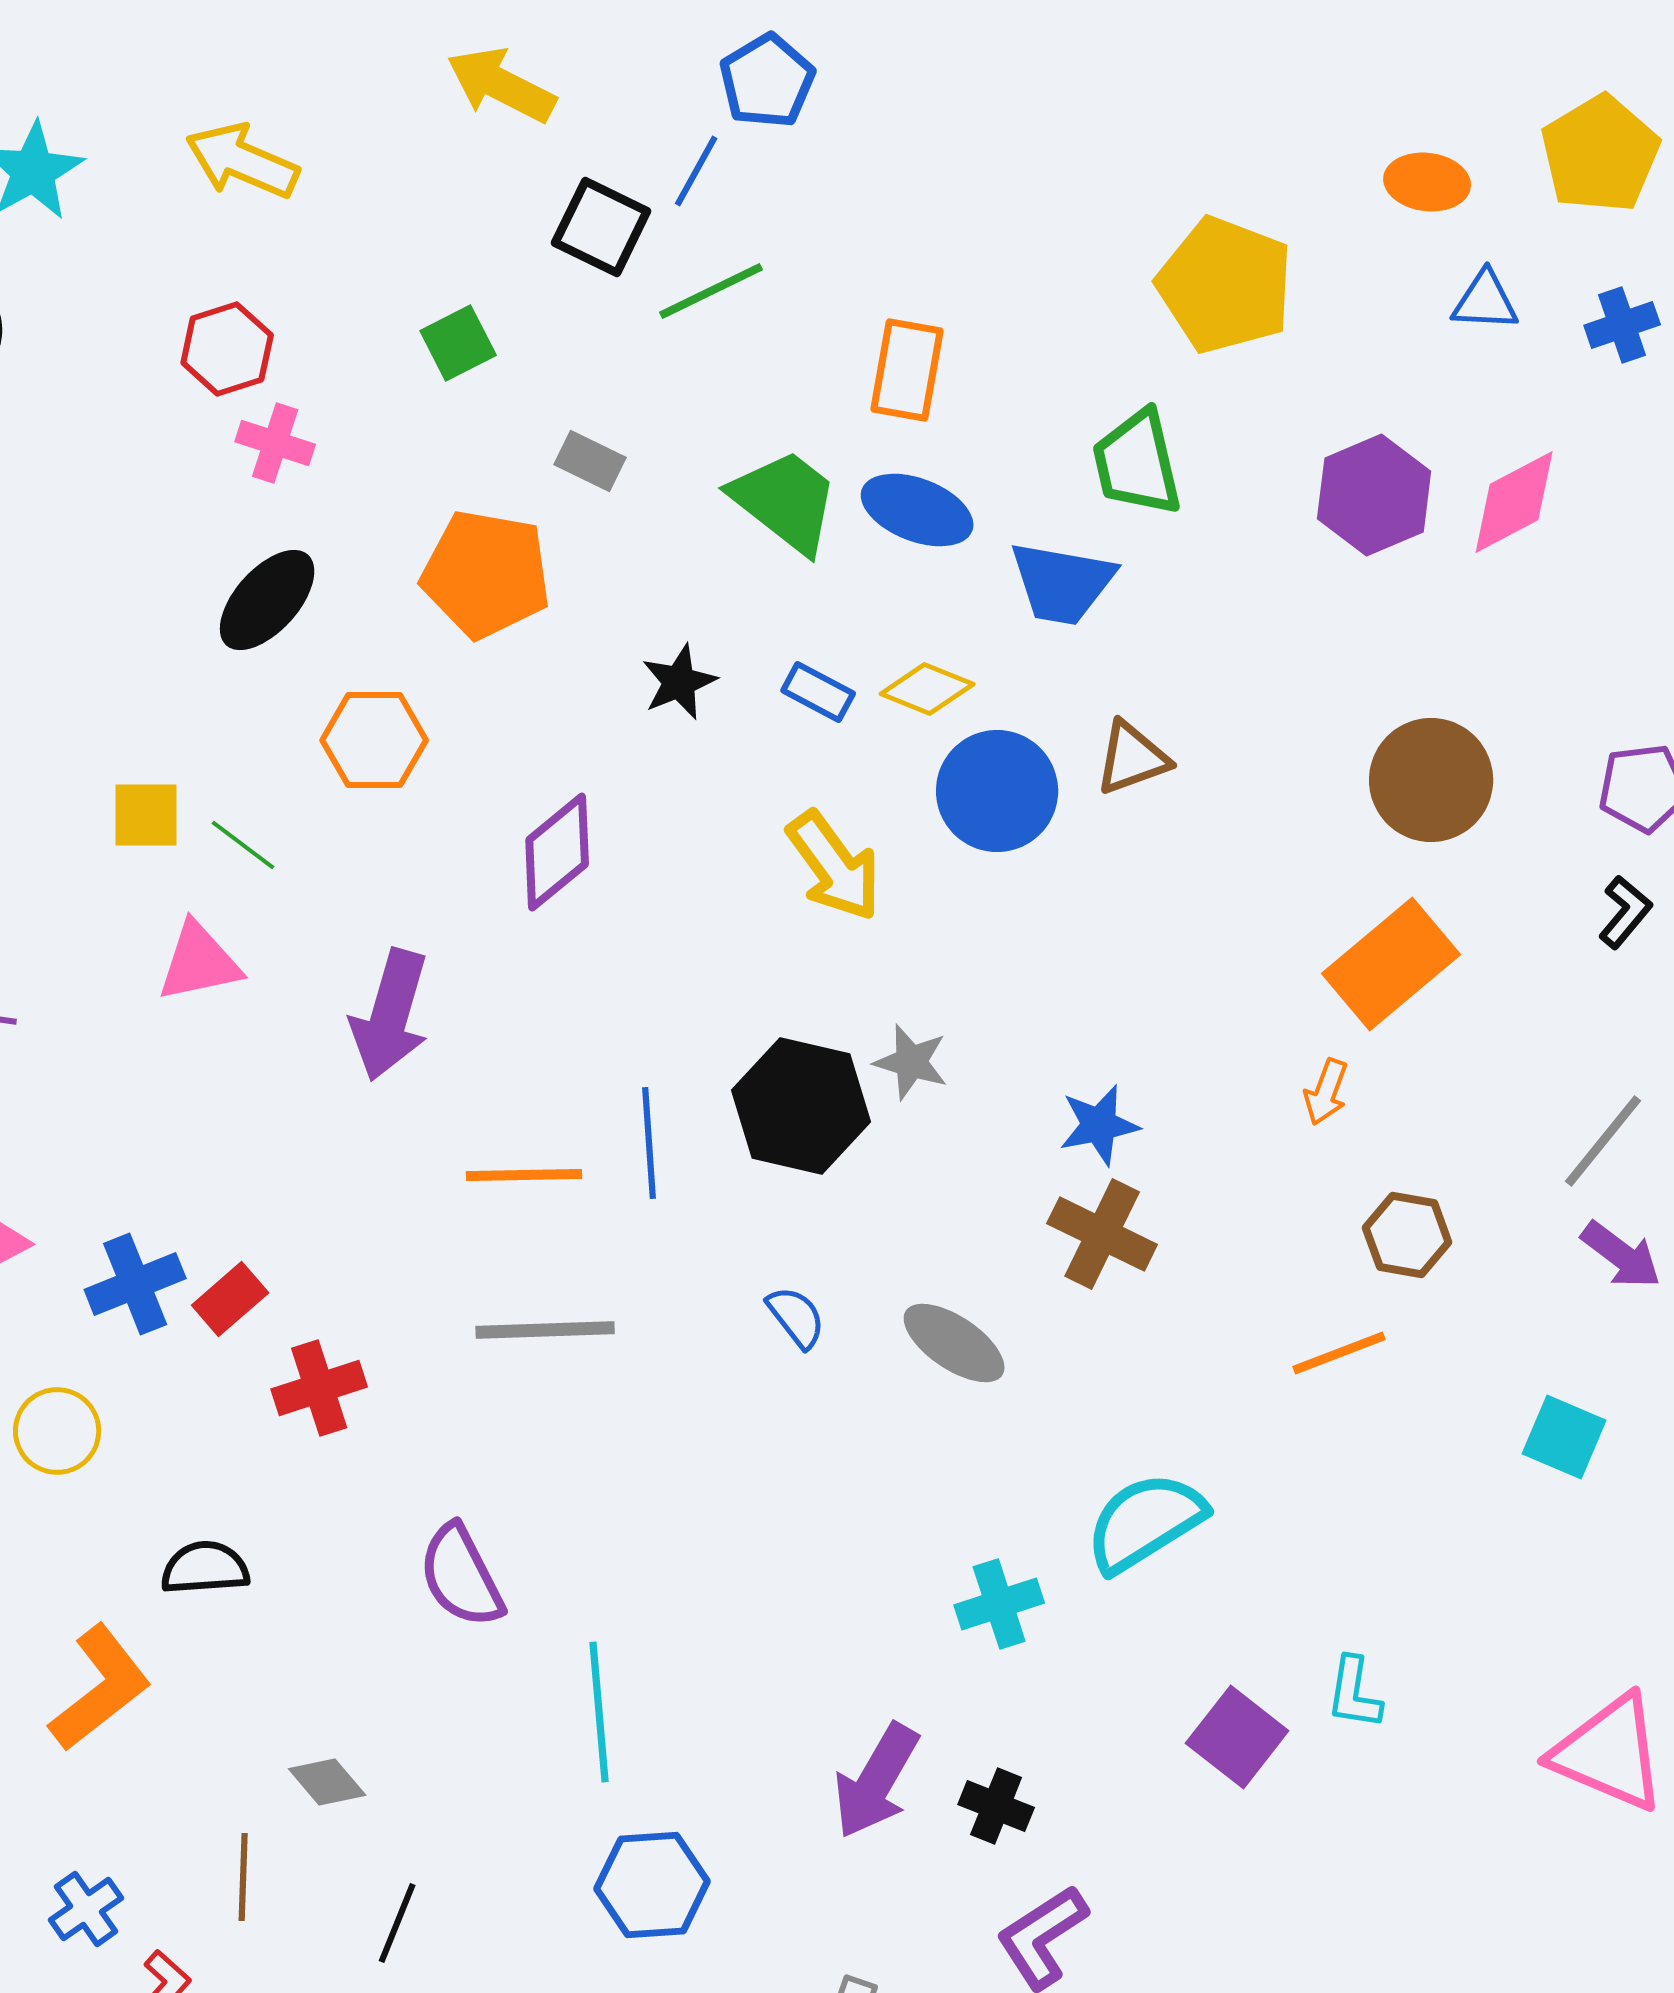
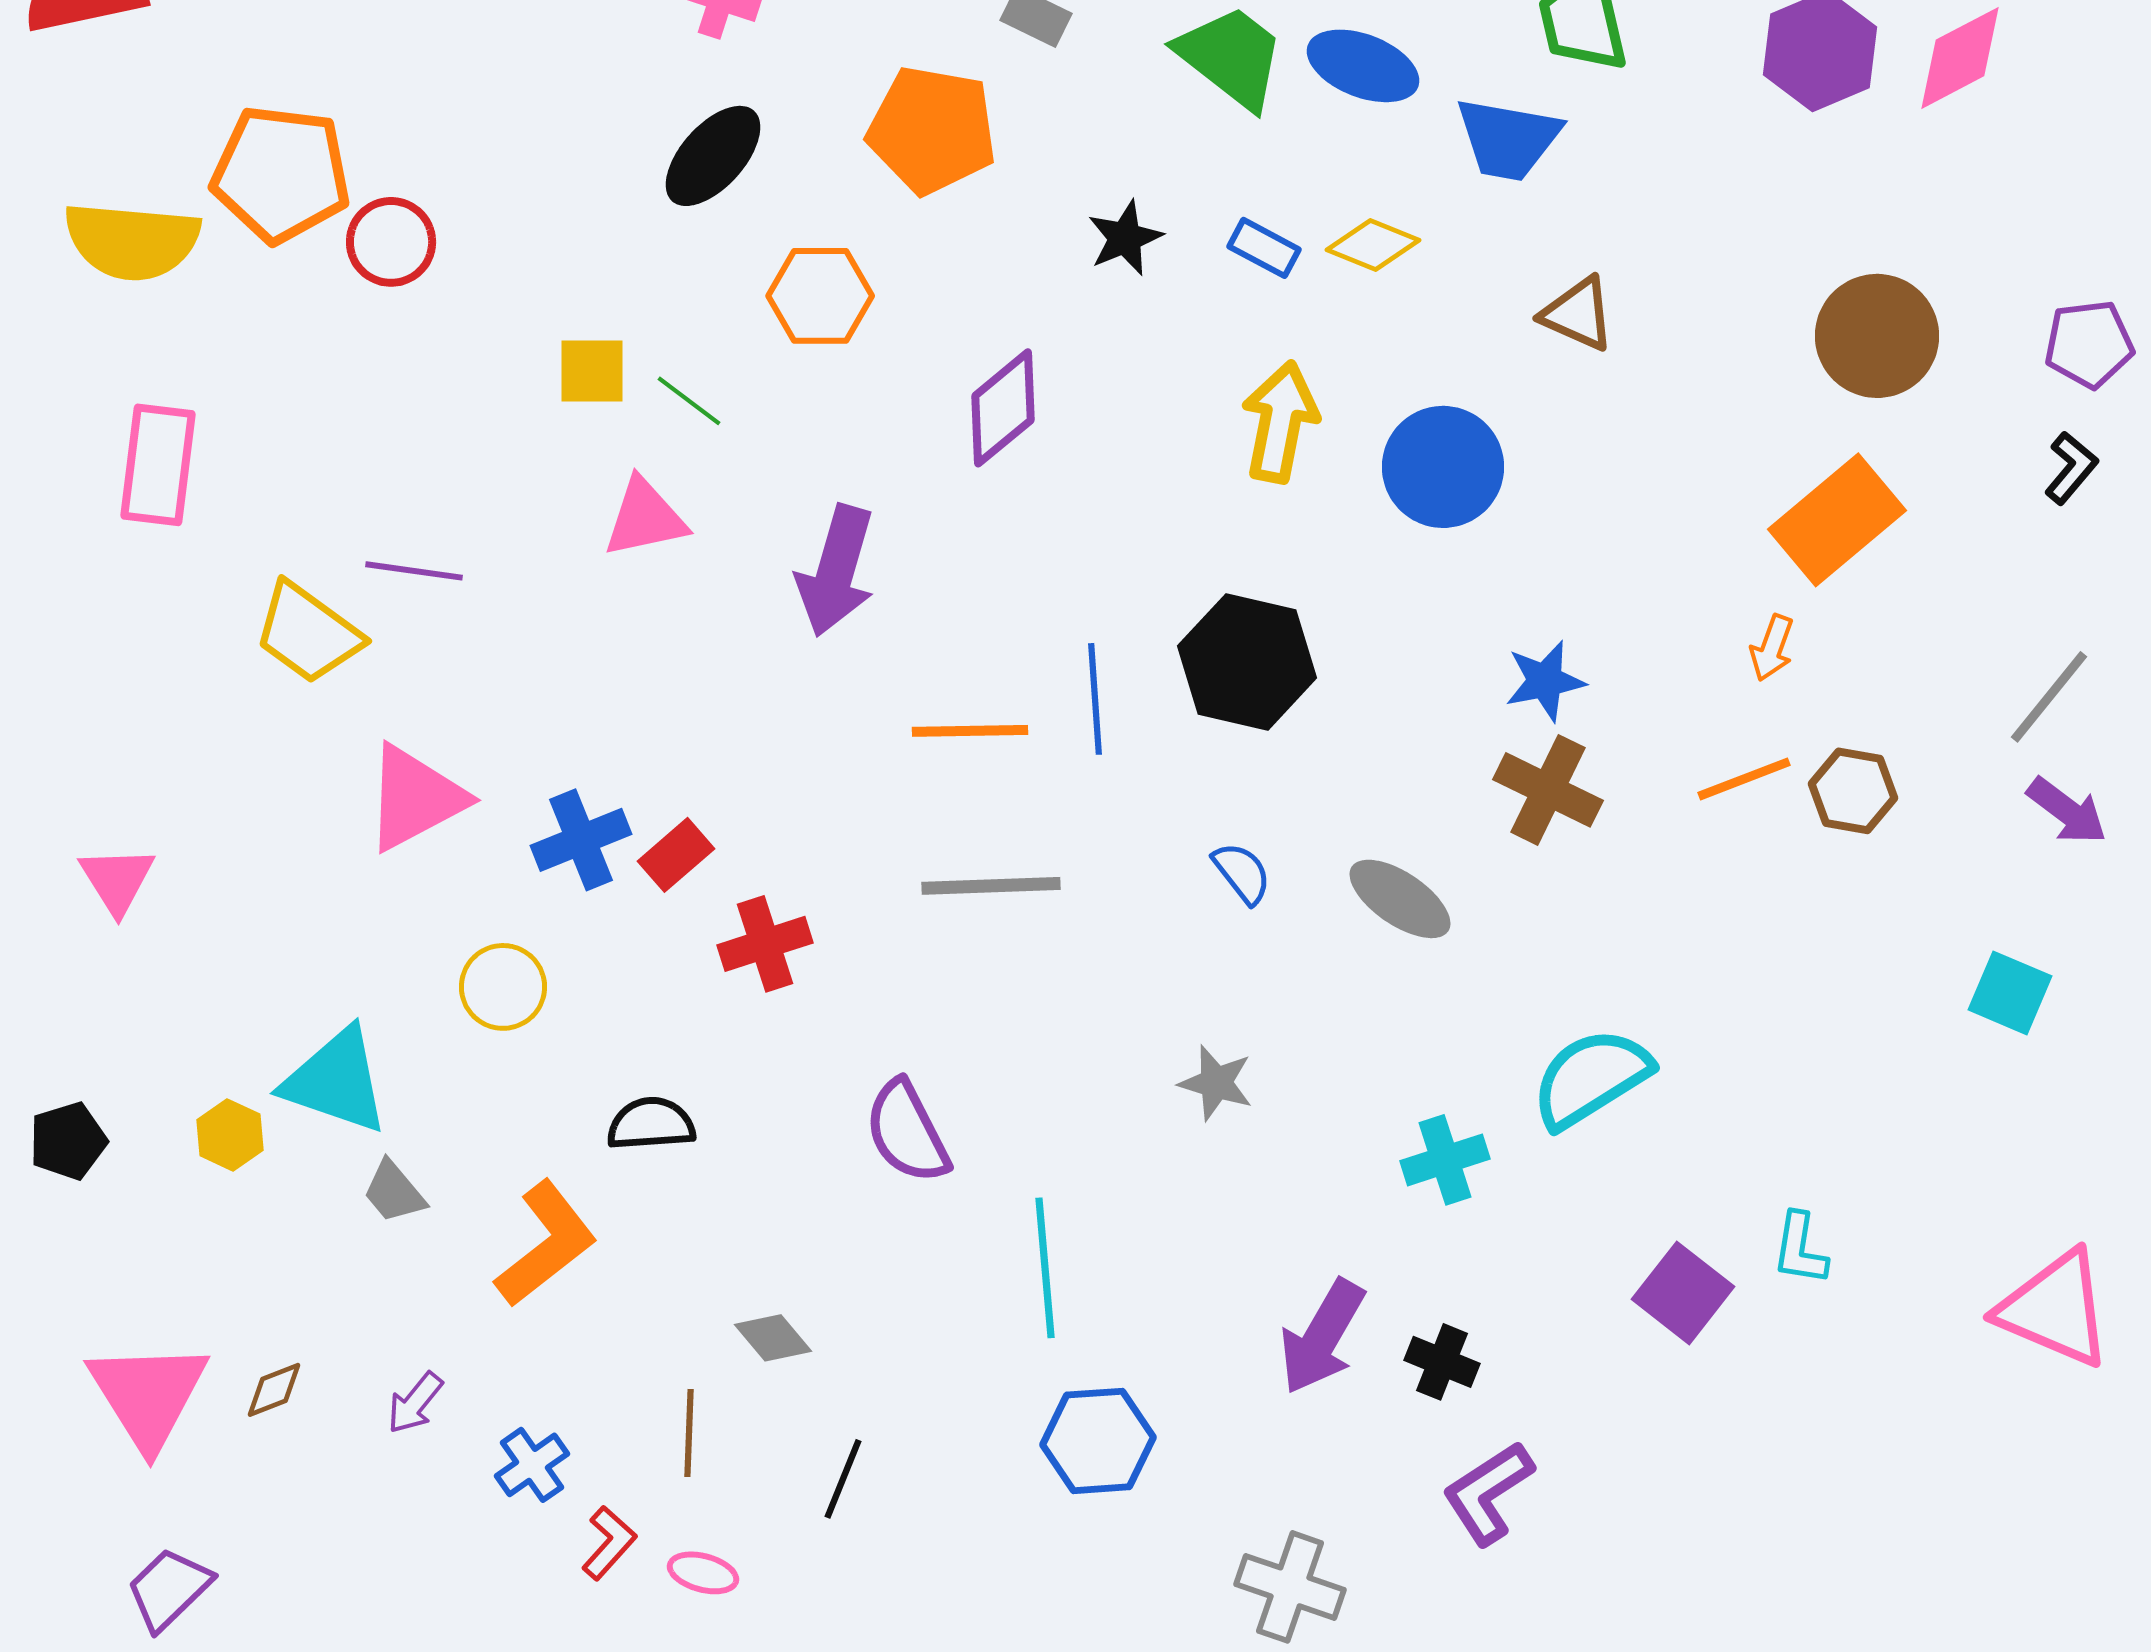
brown triangle: (1132, 758) -> (1578, 314), turned 44
blue circle: (997, 791) -> (1443, 467), moved
yellow arrow: (834, 866) -> (1280, 422), turned -133
gray star: (911, 1062) -> (1216, 1083), moved
orange line: (1339, 1353) -> (1744, 779), moved

